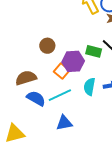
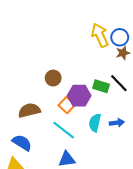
cyan line: (60, 95) -> (64, 130), turned 60
blue semicircle: (36, 98) -> (22, 143), moved

